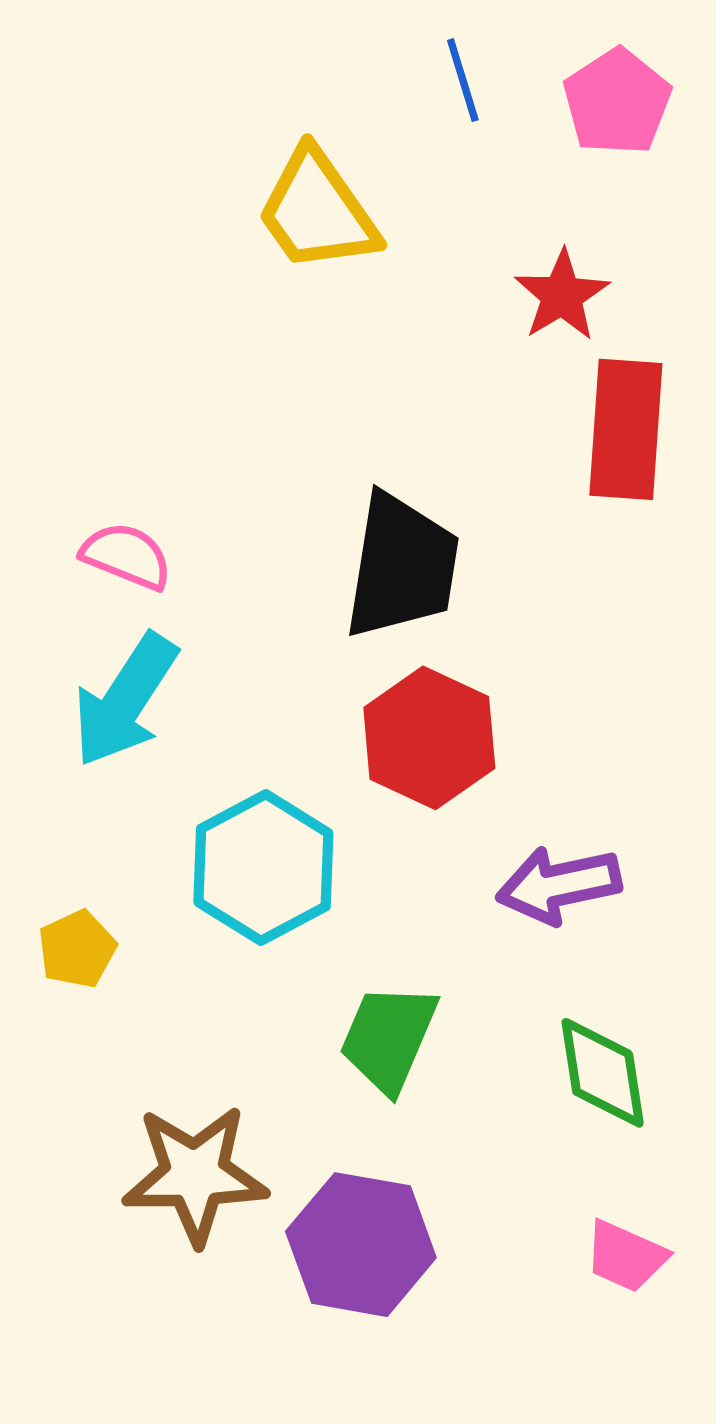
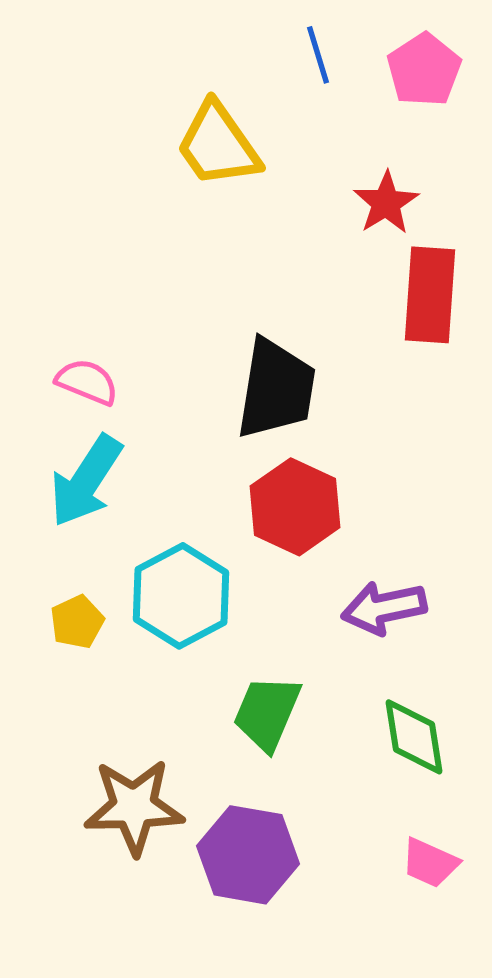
yellow pentagon: (77, 949) -> (77, 622), moved

